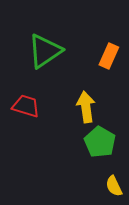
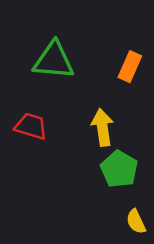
green triangle: (45, 51) -> (54, 61), turned 39

